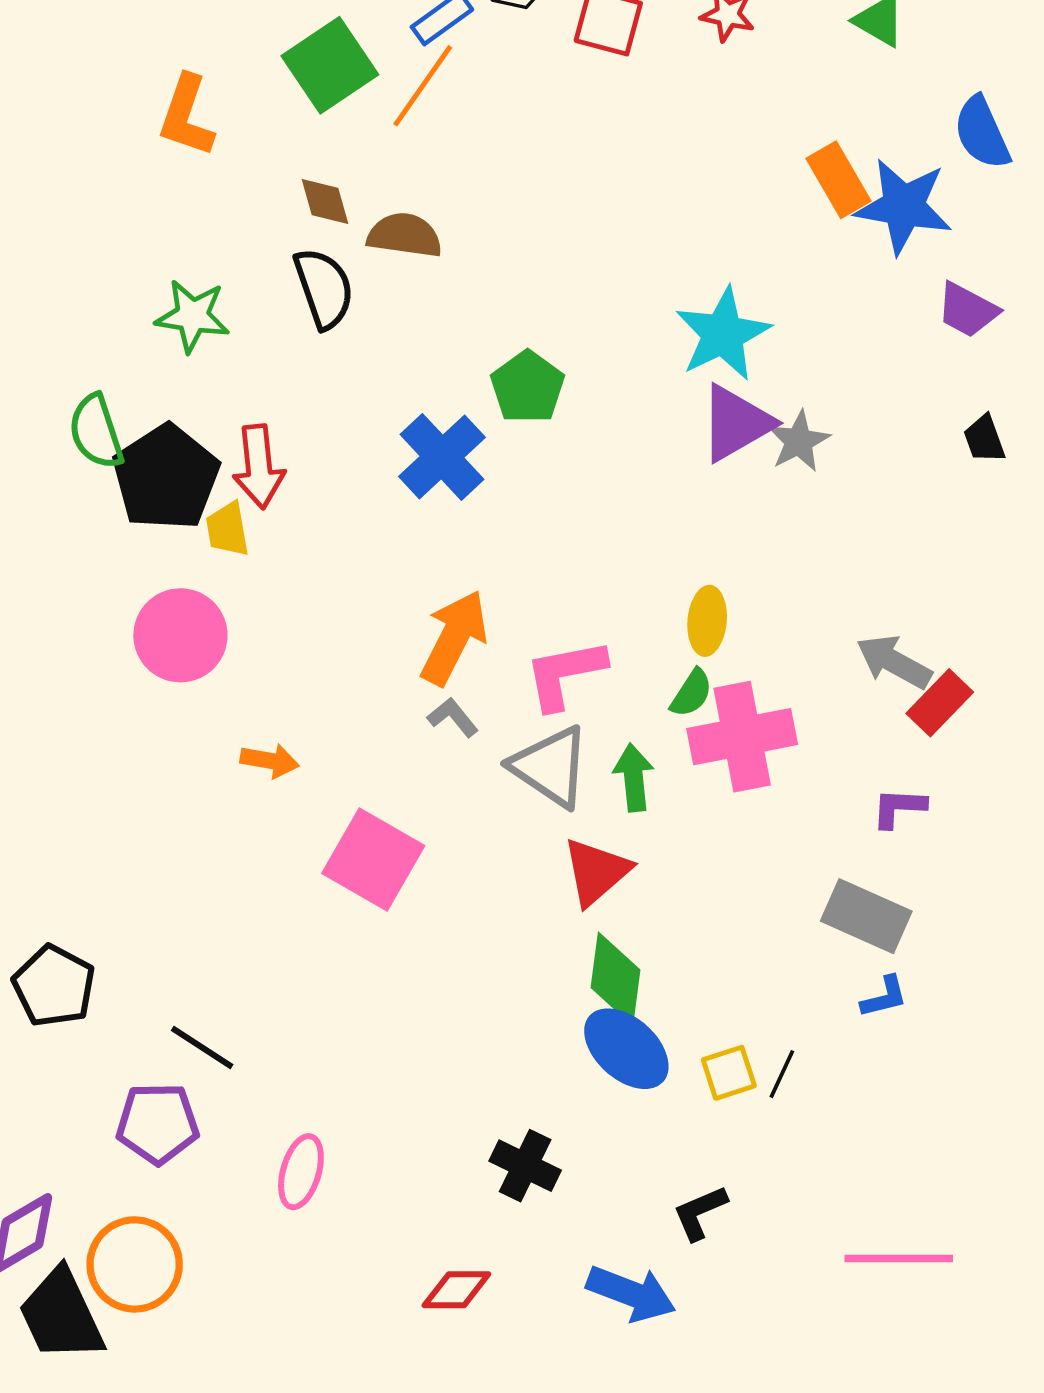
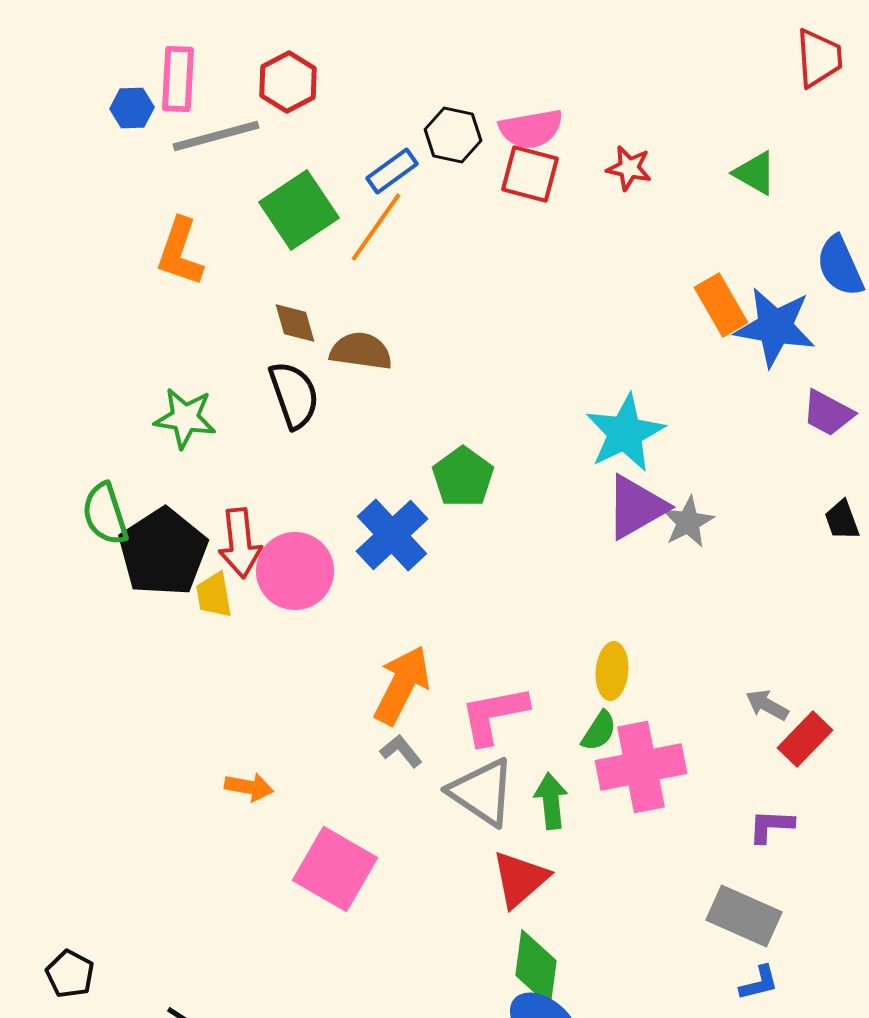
pink circle: (180, 635) -> (295, 571), moved
gray arrow: (894, 662) -> (767, 705), size x0.7
black pentagon: (54, 986) -> (70, 974), size x0.7

